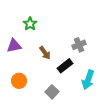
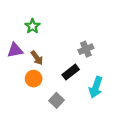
brown arrow: (45, 53) -> (37, 58), moved
orange circle: (19, 81) -> (34, 79), moved

